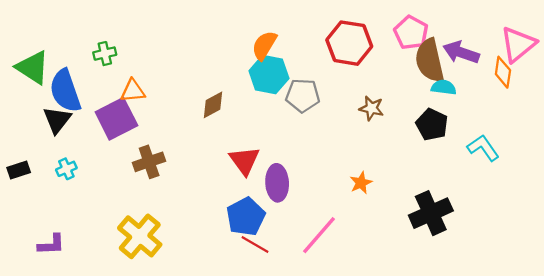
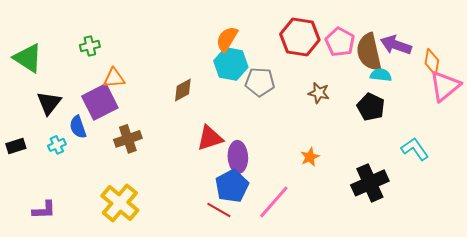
pink pentagon: (411, 33) -> (340, 42), moved
pink triangle: (518, 44) -> (445, 86), moved
blue semicircle: (65, 91) -> (78, 127), moved, size x0.6
cyan L-shape: (483, 148) -> (415, 149), moved
red triangle: (244, 161) -> (210, 138), turned 48
blue pentagon: (246, 217) -> (232, 186), moved

